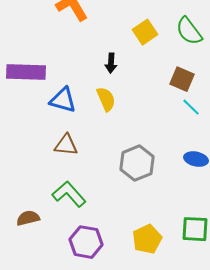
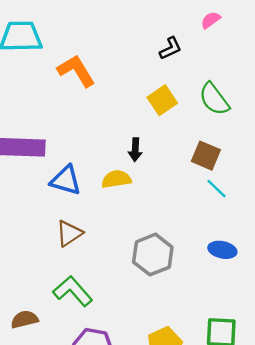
black arrow: (111, 63) -> (135, 150), moved
yellow semicircle: (106, 99) -> (116, 179), turned -75
brown triangle: (66, 145) -> (69, 233), turned -40

